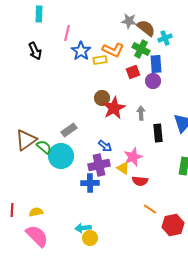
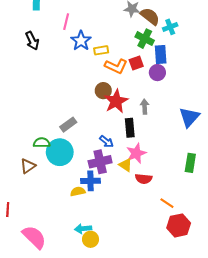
orange L-shape: (113, 50) -> (116, 66), moved
black rectangle: (158, 133) -> (130, 128), moved
brown triangle: (26, 140) -> (28, 166), moved, size x0.7
green semicircle: (44, 147) -> (42, 143), turned -42
orange line: (150, 209) -> (167, 203), moved
yellow semicircle: (36, 212) -> (78, 191), moved

